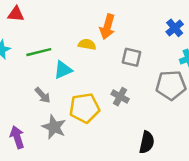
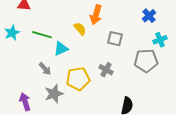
yellow semicircle: (87, 44) -> (80, 29), turned 40
green line: (39, 52) -> (42, 35), turned 30
gray star: (54, 127) -> (54, 94), turned 30

